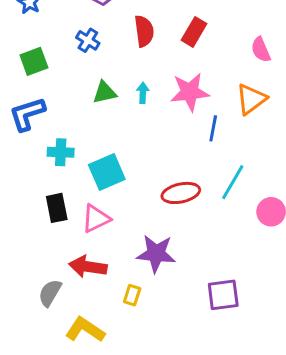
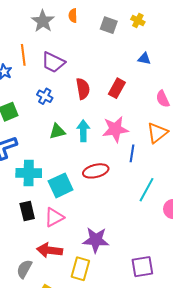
cyan arrow: (143, 93) -> (83, 131), size x1.5
cyan cross: (61, 152) -> (29, 173), size x1.4
red ellipse: (181, 193) -> (96, 171), moved
yellow rectangle: (132, 295) -> (80, 269), size x1.6

